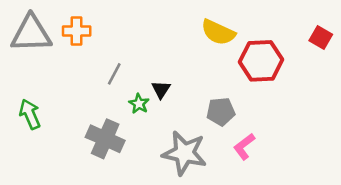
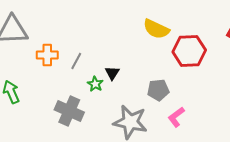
orange cross: (77, 31) -> (47, 55), moved

